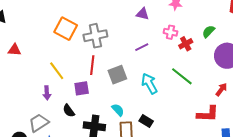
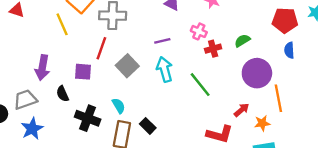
yellow line: (57, 71) -> (62, 24), moved
gray square: (117, 75) -> (127, 66), turned -36
cyan arrow: (149, 84) -> (164, 69), moved
purple arrow: (47, 93) -> (42, 68), size x1.5

